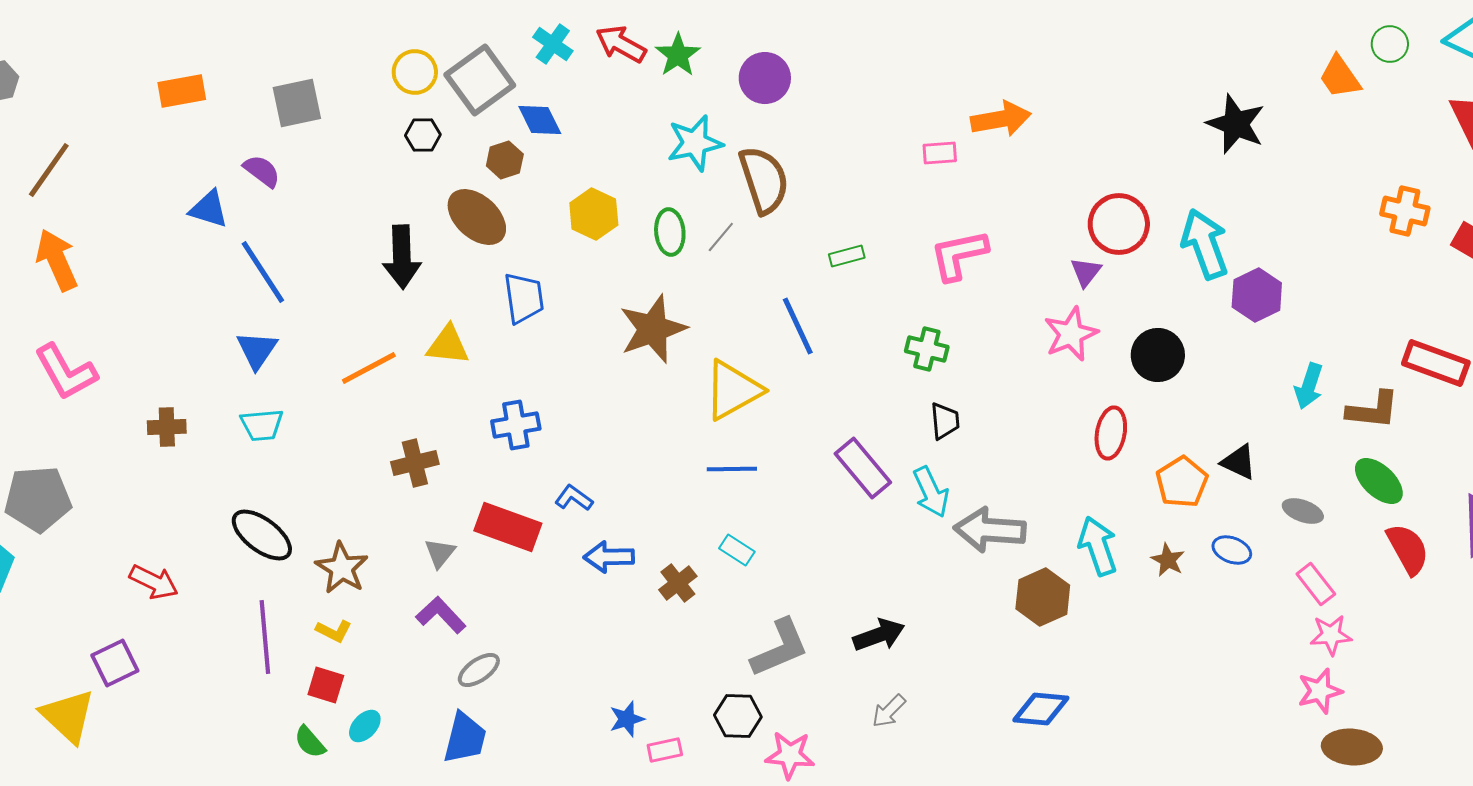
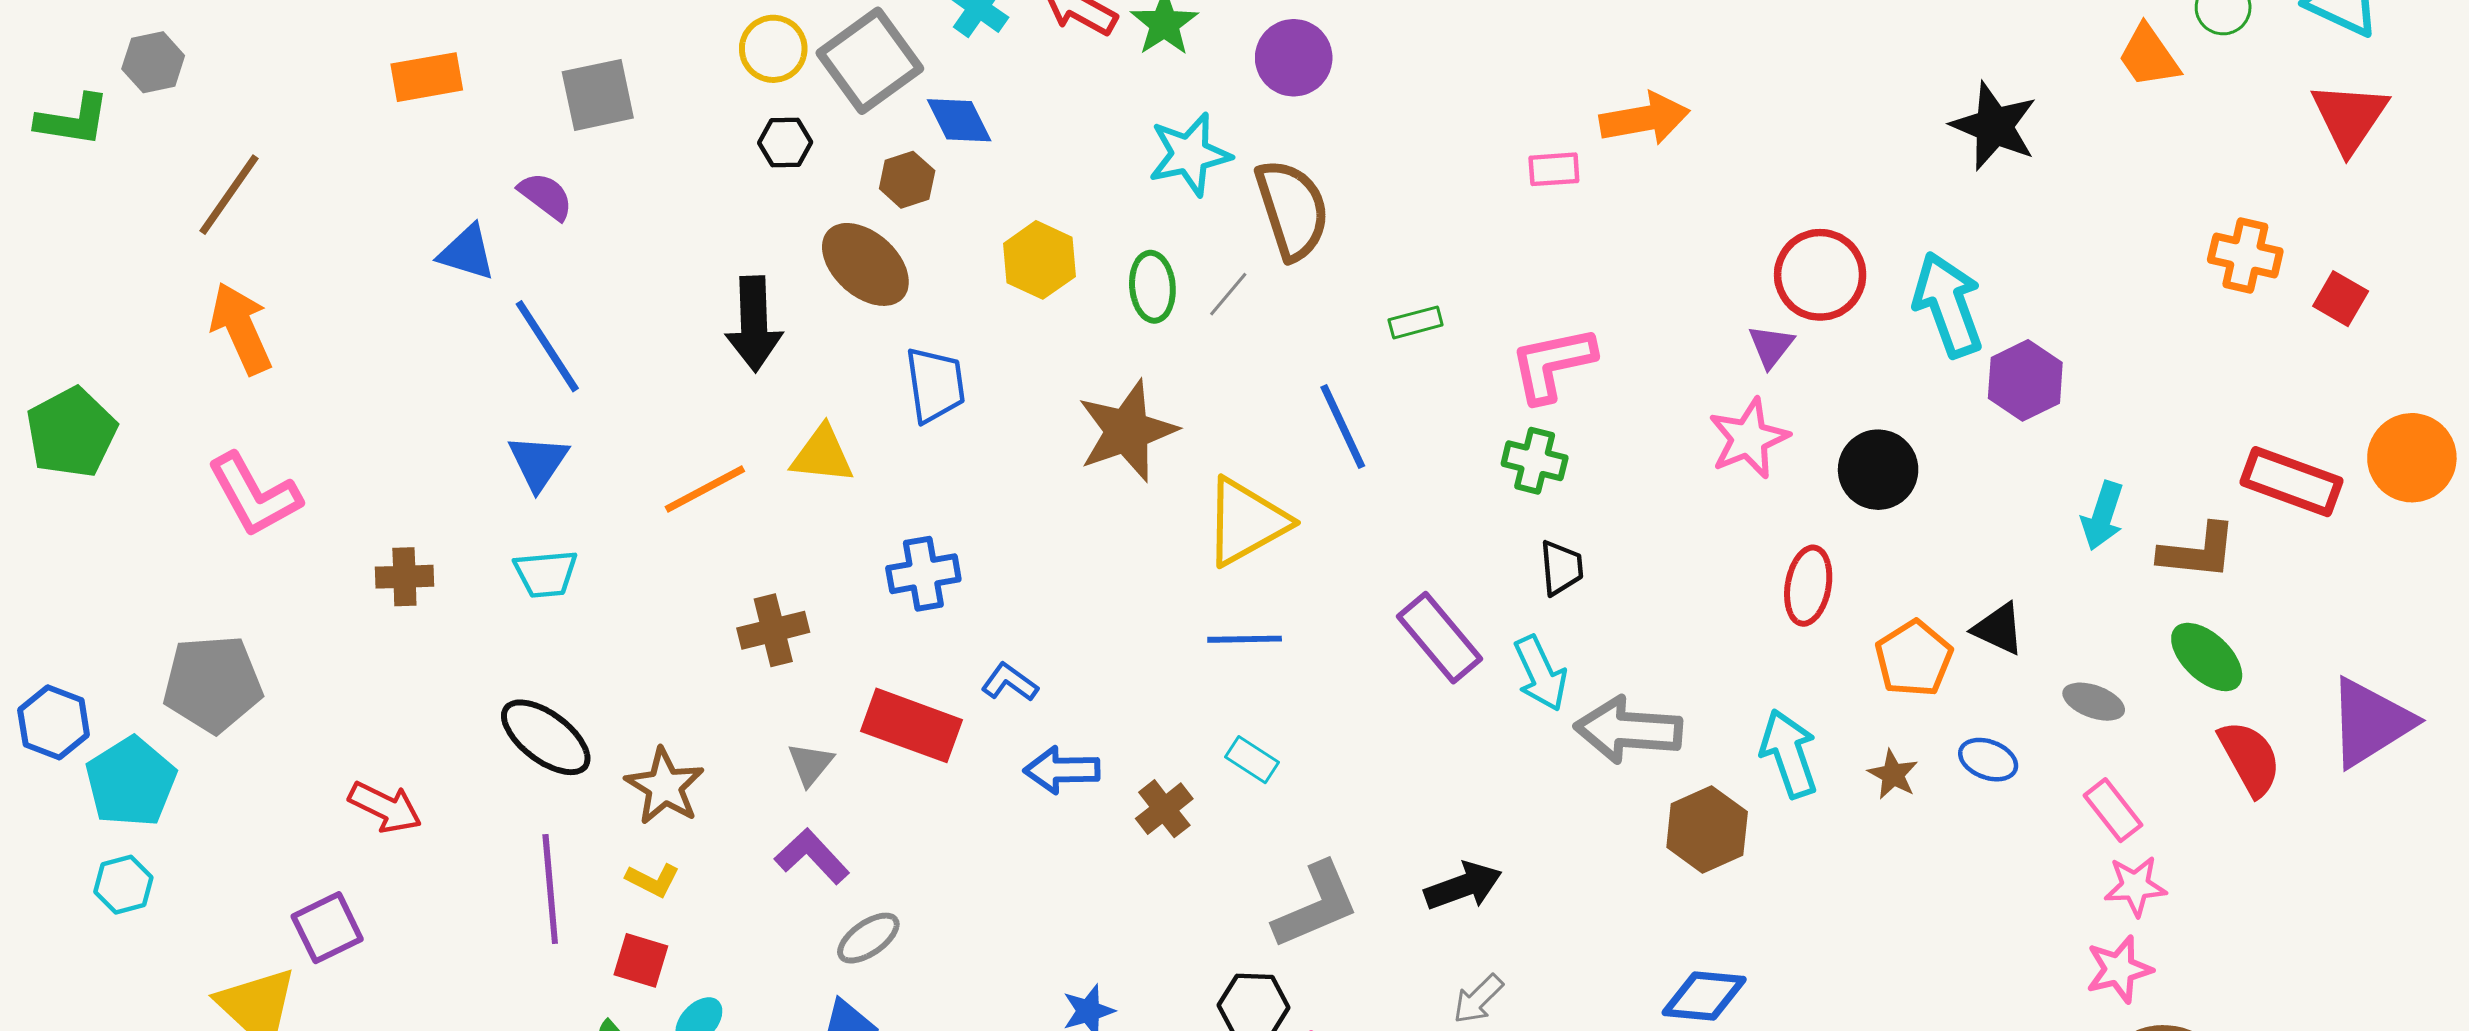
pink L-shape: (959, 255) -> (1552, 364), moved

